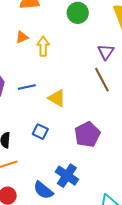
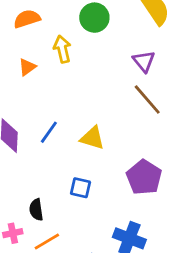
yellow arrow: (43, 46) -> (62, 49), moved
blue line: (27, 87) -> (49, 132), turned -30

